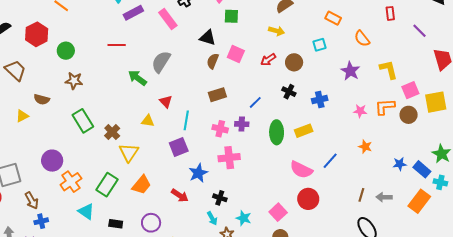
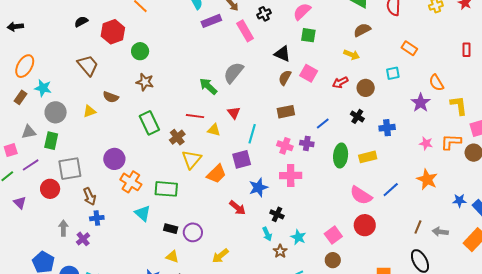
orange semicircle: (362, 39) -> (436, 83), moved
red line: (117, 45) -> (195, 116), moved
orange star: (365, 147) -> (427, 179), size x1.5
orange cross: (71, 182) -> (131, 182), turned -30
green rectangle: (107, 185) -> (166, 189), turned 55
orange trapezoid: (141, 185) -> (216, 174), moved
purple circle: (151, 223) -> (193, 232), moved

